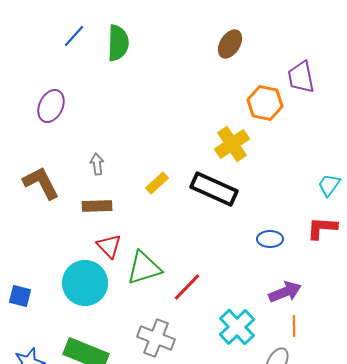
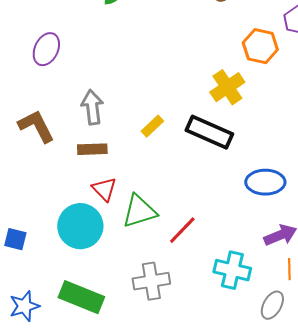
gray arrow: (97, 164) -> (92, 107), size x1.6
blue ellipse: (270, 239) -> (265, 182), size x1.5
cyan cross: (237, 327) -> (232, 270), turned -33
gray cross: (156, 338) -> (151, 281), turned -30

